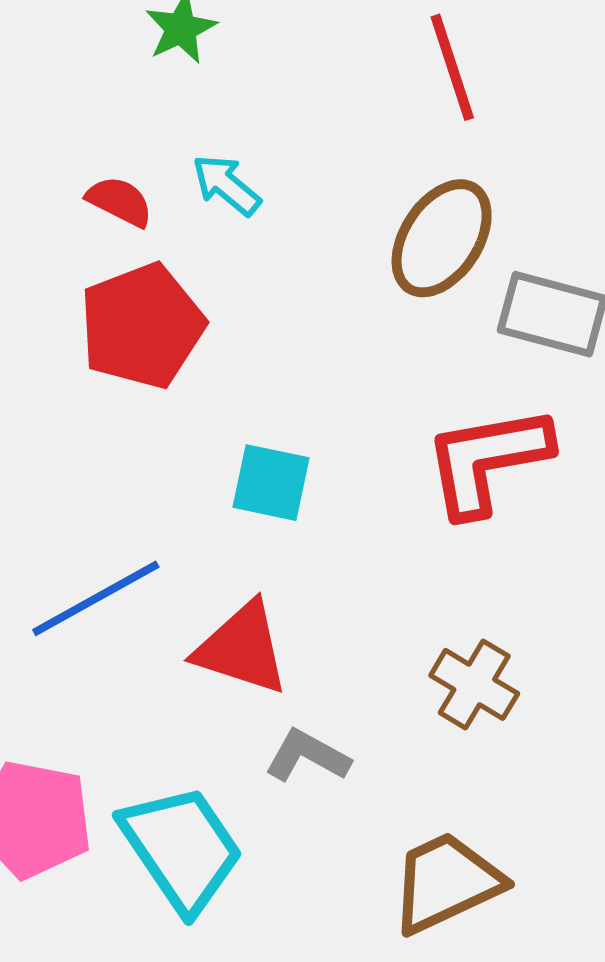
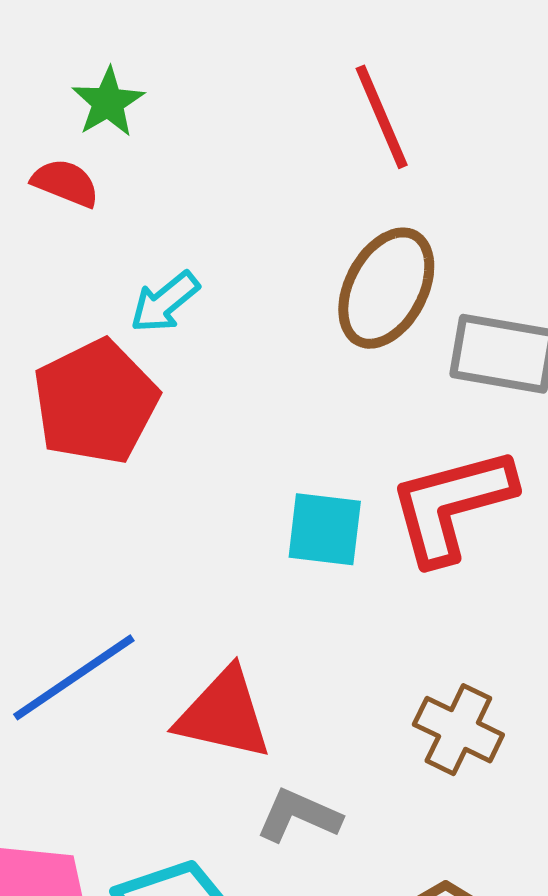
cyan arrow: (226, 185) -> (165, 302), moved, turned -74
red semicircle: (120, 201) -> (65, 183), moved
cyan square: (271, 483) -> (325, 529), moved

